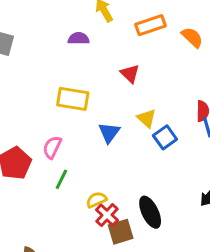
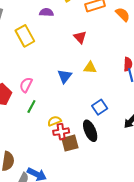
yellow rectangle: (73, 99) -> (25, 36), moved, turned 50
yellow triangle: (147, 118) -> (90, 68), turned -40
blue square: (165, 137) -> (100, 107), moved
red cross: (107, 215) -> (61, 132), turned 35

